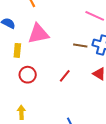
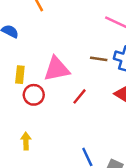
pink triangle: (38, 34) -> (57, 69), moved
yellow rectangle: (17, 50) -> (20, 75), moved

